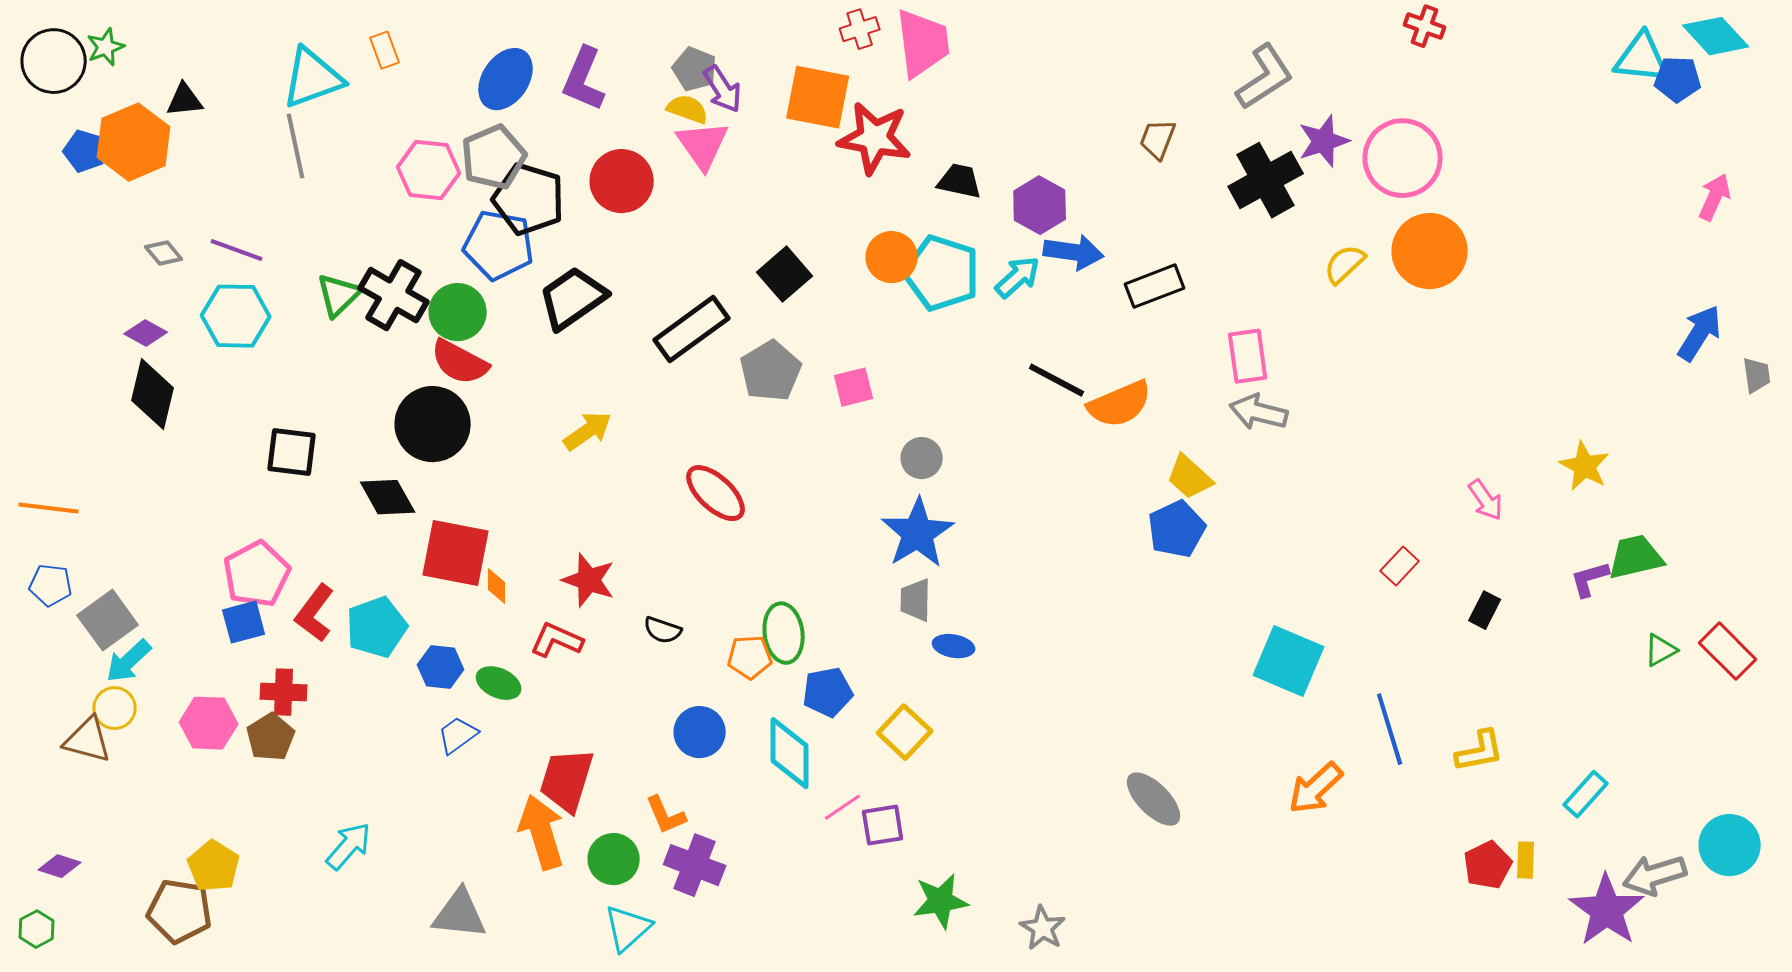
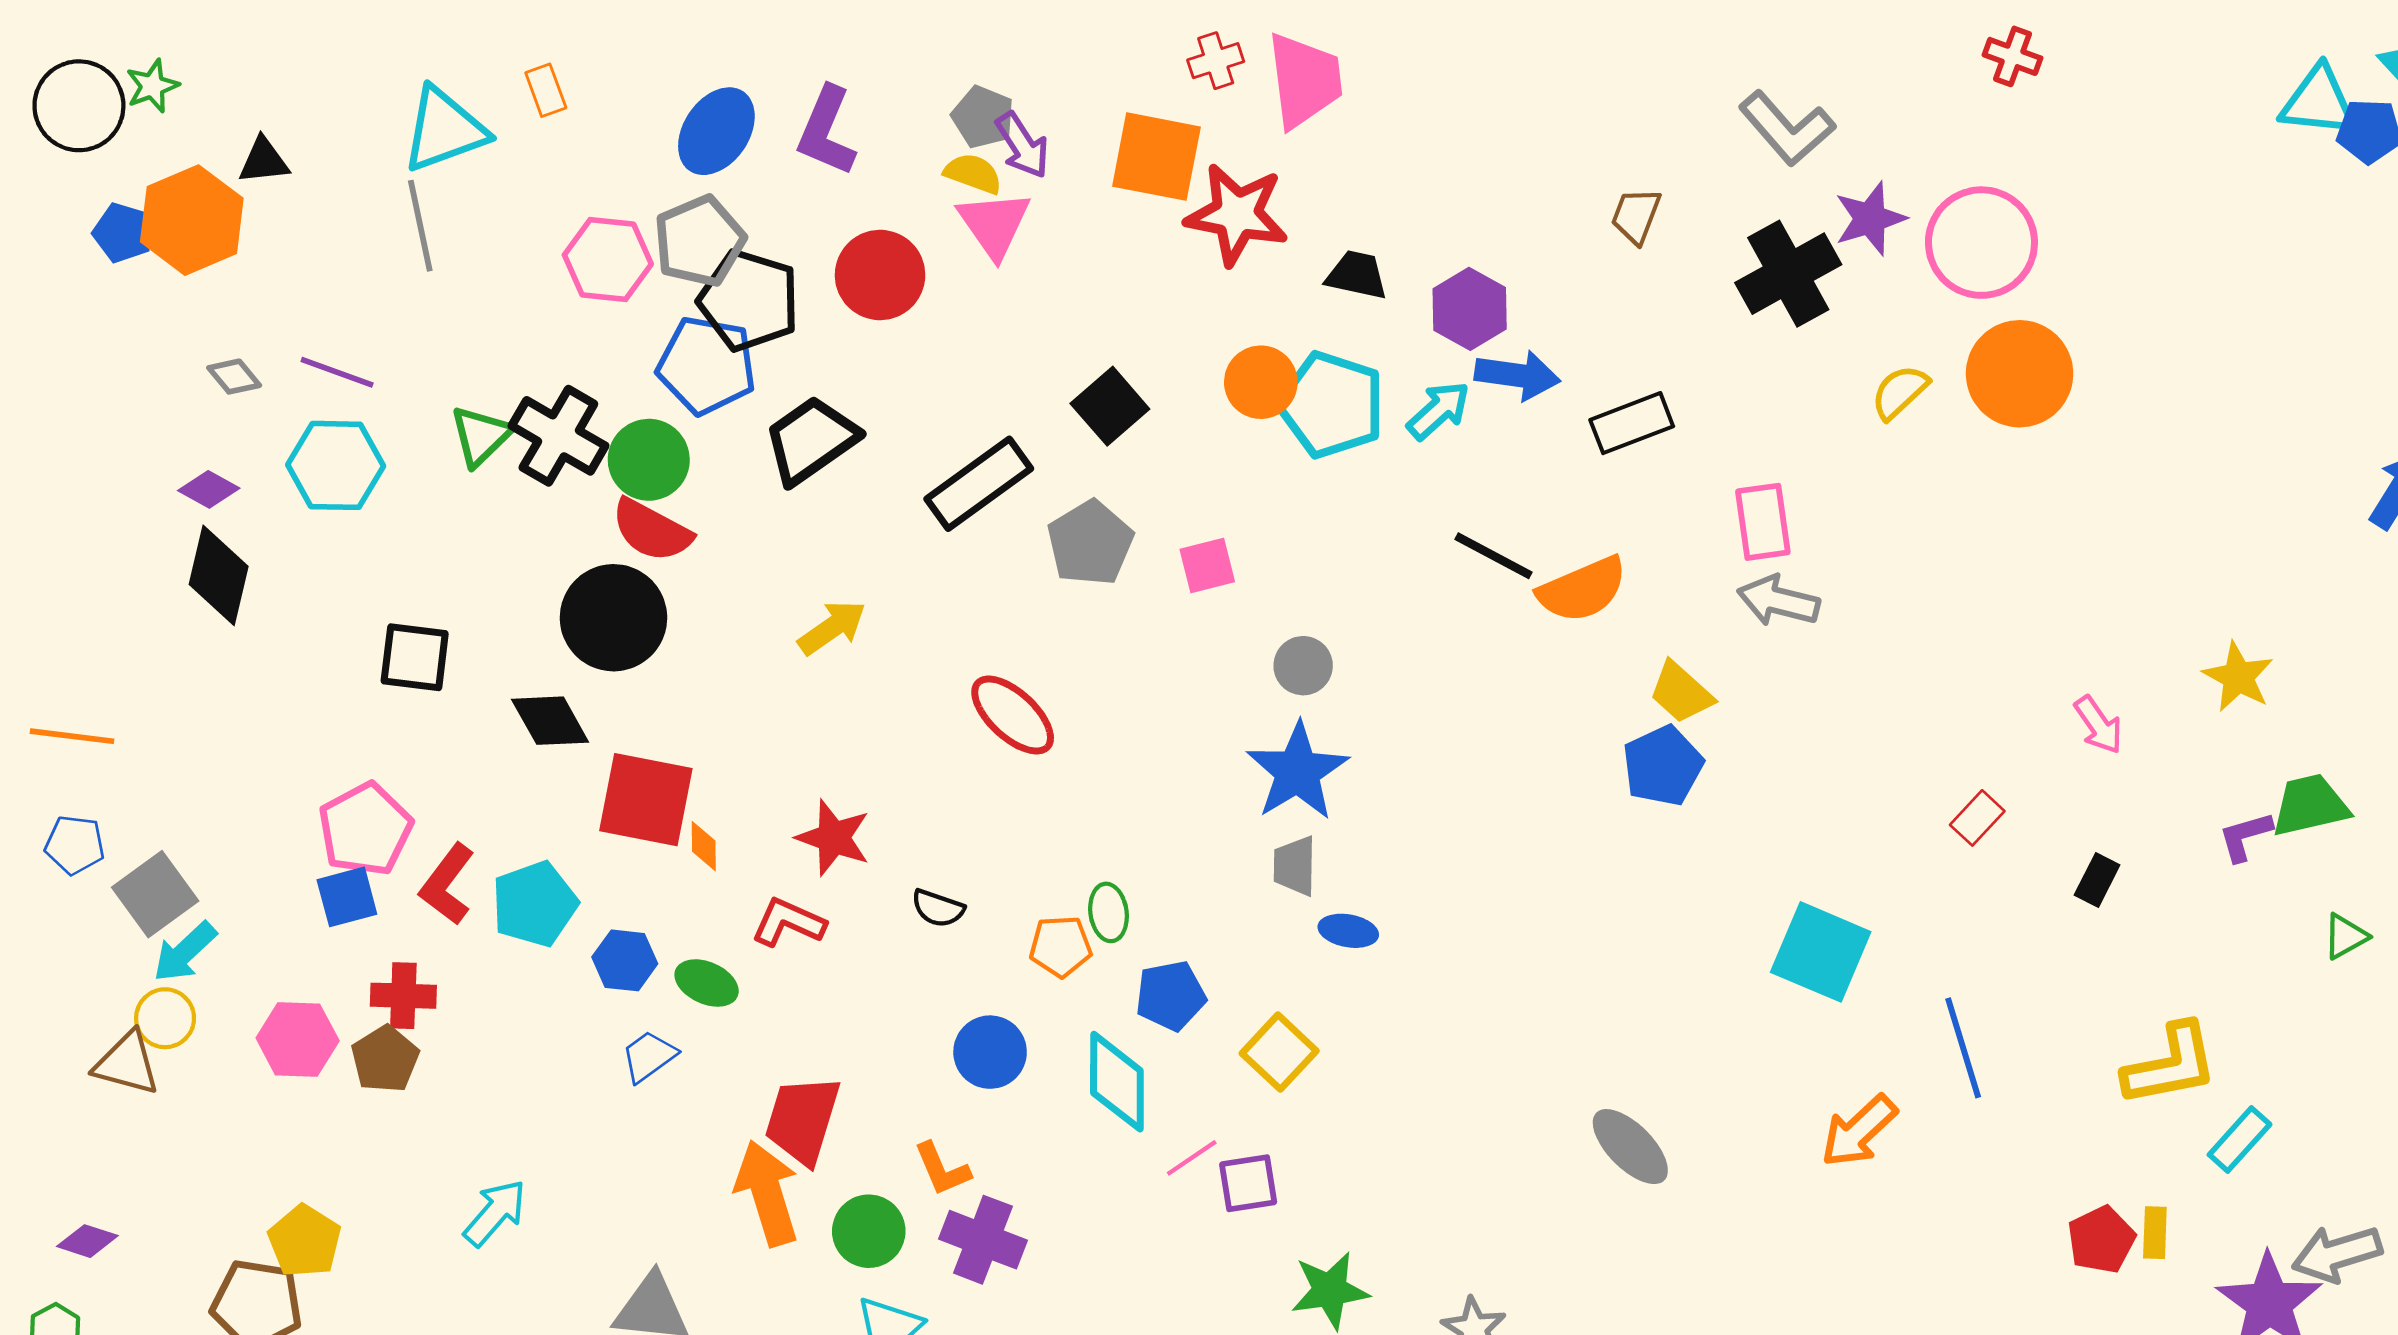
gray L-shape: (1265, 77) -> (1787, 128), turned 82
green ellipse: (784, 633) -> (1109, 912), size x0.7
yellow L-shape: (1480, 751) -> (2170, 1065), moved, size x1.4

